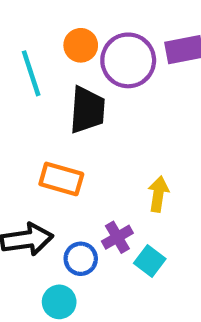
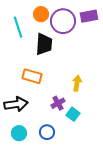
blue circle: (81, 259) -> (47, 132), moved
cyan circle: (59, 302) -> (19, 133), moved

